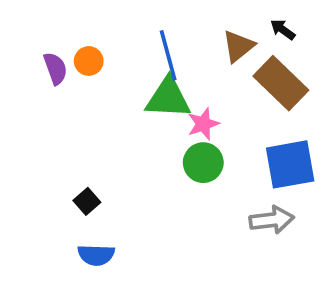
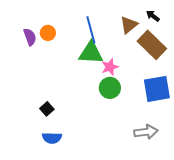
gray arrow: (272, 220) -> (146, 132), moved

